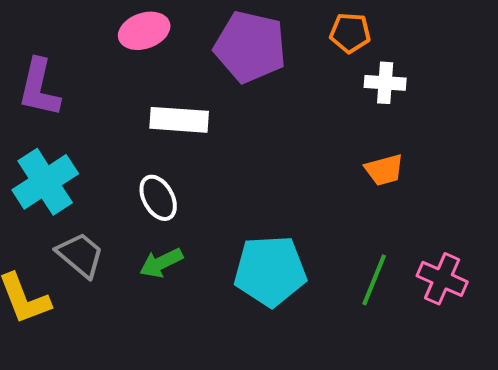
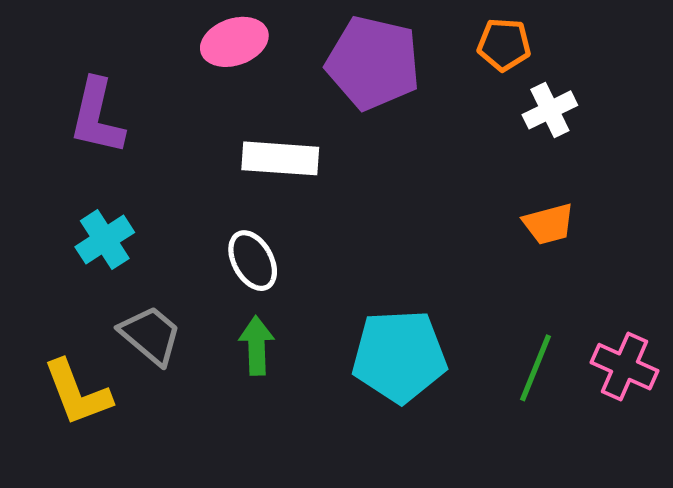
white cross: (385, 83) -> (550, 110), turned -30
cyan cross: (45, 182) -> (105, 240), size x0.7
green arrow: (161, 263) -> (257, 346), turned 114

